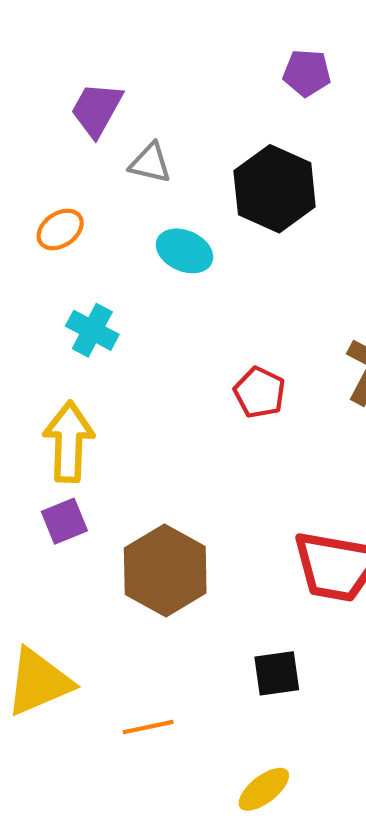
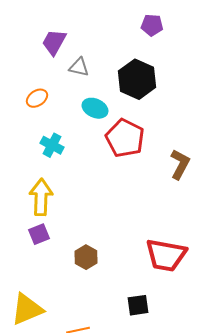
red pentagon: (260, 392) -> (125, 138), moved, size x1.6
brown hexagon: (165, 570) -> (86, 257), size x0.6

